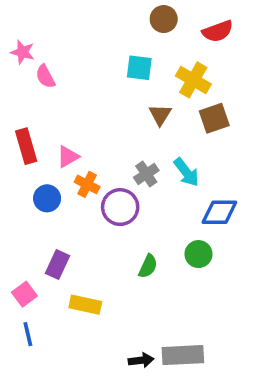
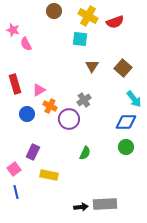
brown circle: (164, 19) -> (54, 11), moved
red semicircle: (218, 31) -> (115, 22), moved
yellow cross: (193, 80) -> (88, 16), moved
brown square: (214, 118) -> (123, 68), turned -30
cyan arrow: (186, 172) -> (134, 99), moved
green circle: (199, 254) -> (126, 147), moved

